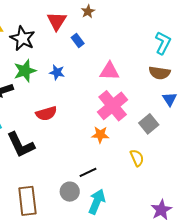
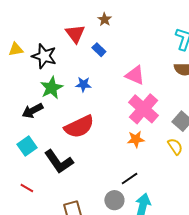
pink triangle: (109, 71) -> (135, 75), turned 30
red semicircle: (46, 113) -> (79, 127), size x1.4
yellow semicircle: (137, 158) -> (175, 146), moved

